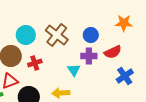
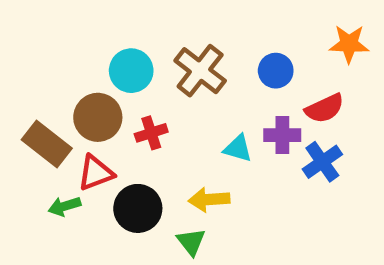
purple cross: (89, 56) -> (282, 135), moved
cyan triangle: (74, 70) -> (238, 148), turned -40
blue cross: (125, 76) -> (322, 162), moved

